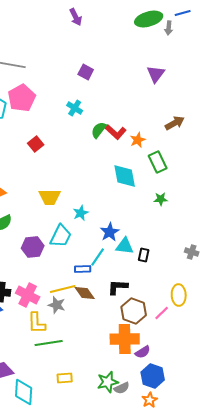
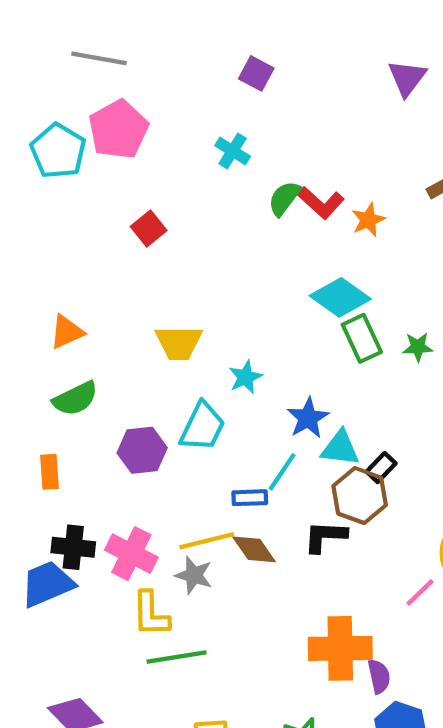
green rectangle: (158, 162) -> (362, 338), moved
cyan diamond: (125, 176) -> (340, 297), turned -44
black rectangle: (144, 255) -> (381, 468), turned 32
brown hexagon: (134, 311) -> (360, 496), moved
purple semicircle: (143, 352) -> (379, 676), turned -70

